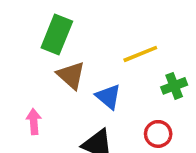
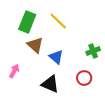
yellow line: (140, 54) -> (58, 21), moved, turned 66
pink arrow: (34, 121) -> (14, 71), turned 32

